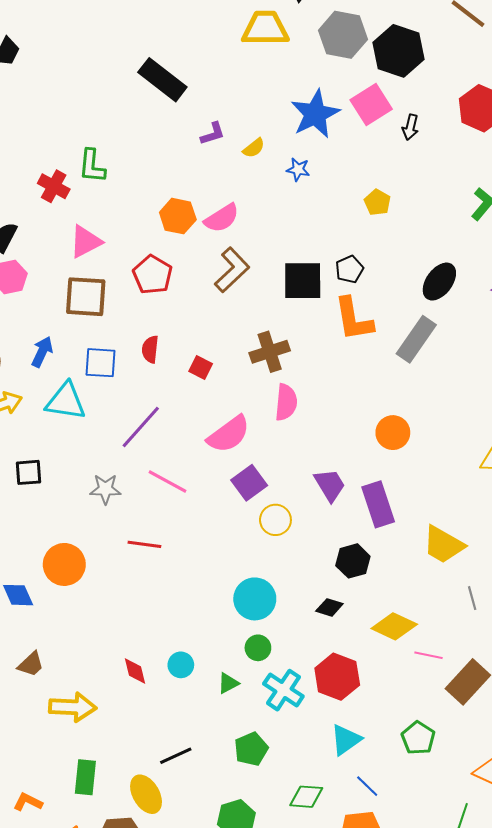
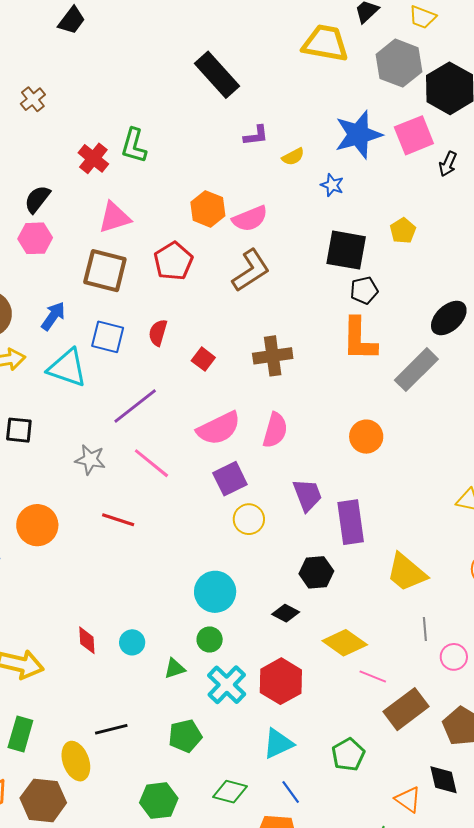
black square: (303, 281) -> (346, 250), moved
pink semicircle: (286, 402) -> (275, 430), moved
orange circle: (393, 433) -> (366, 437), moved

